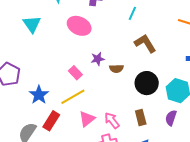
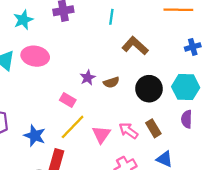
pink ellipse: (79, 26) -> (35, 56), moved
pink triangle: (87, 119) -> (101, 134), moved
pink arrow: (112, 120) -> (128, 131), moved

